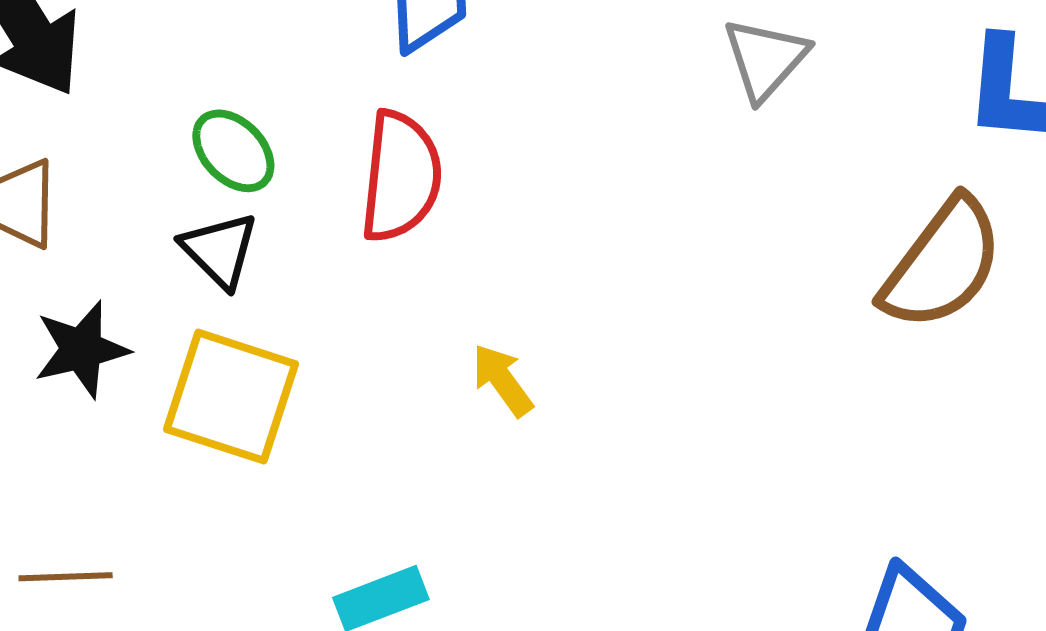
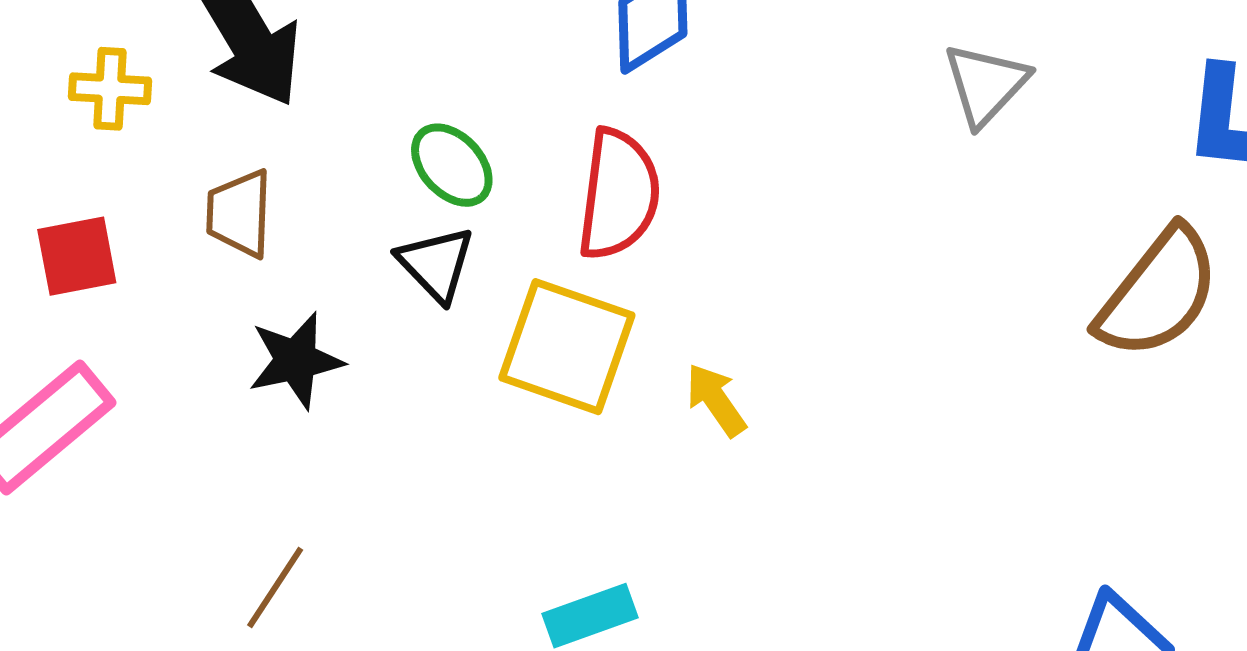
yellow square: (231, 397) -> (567, 347), moved
brown line: (66, 577) -> (275, 587), turned -56

